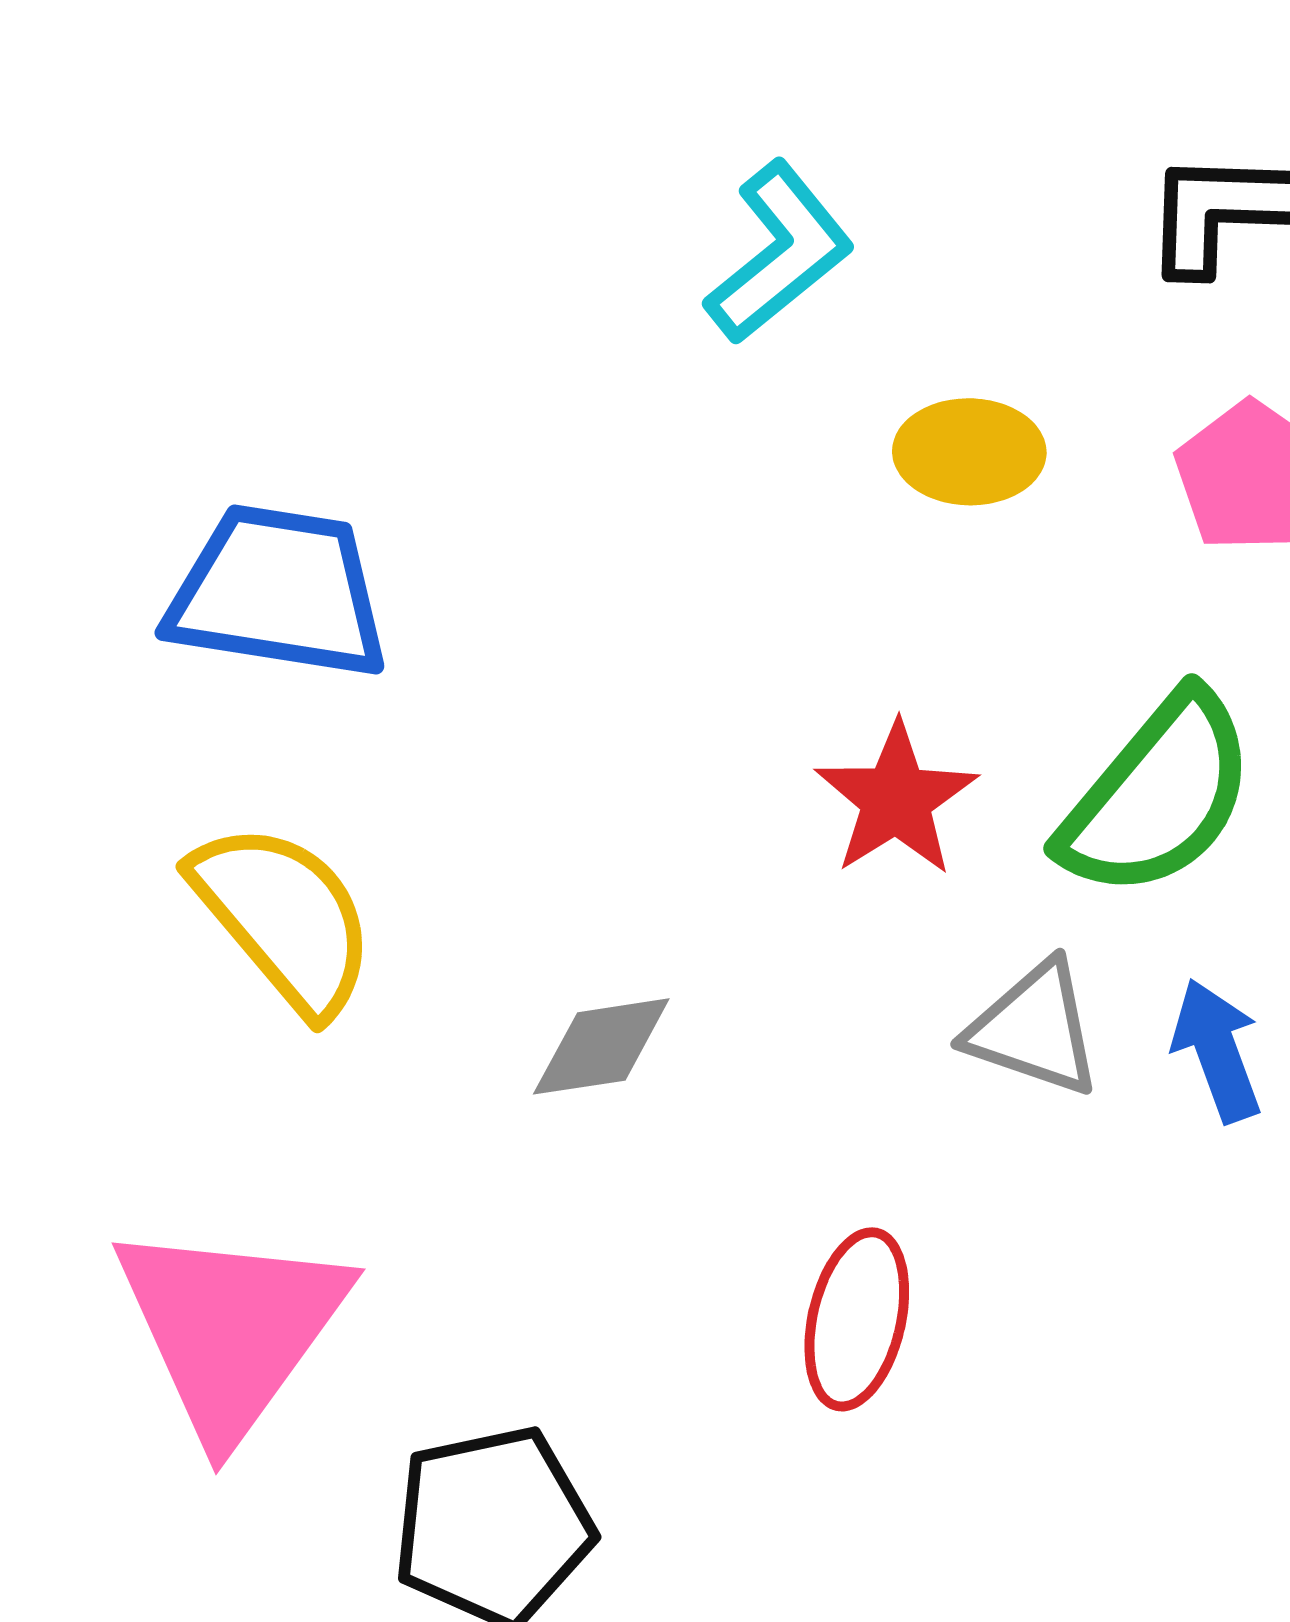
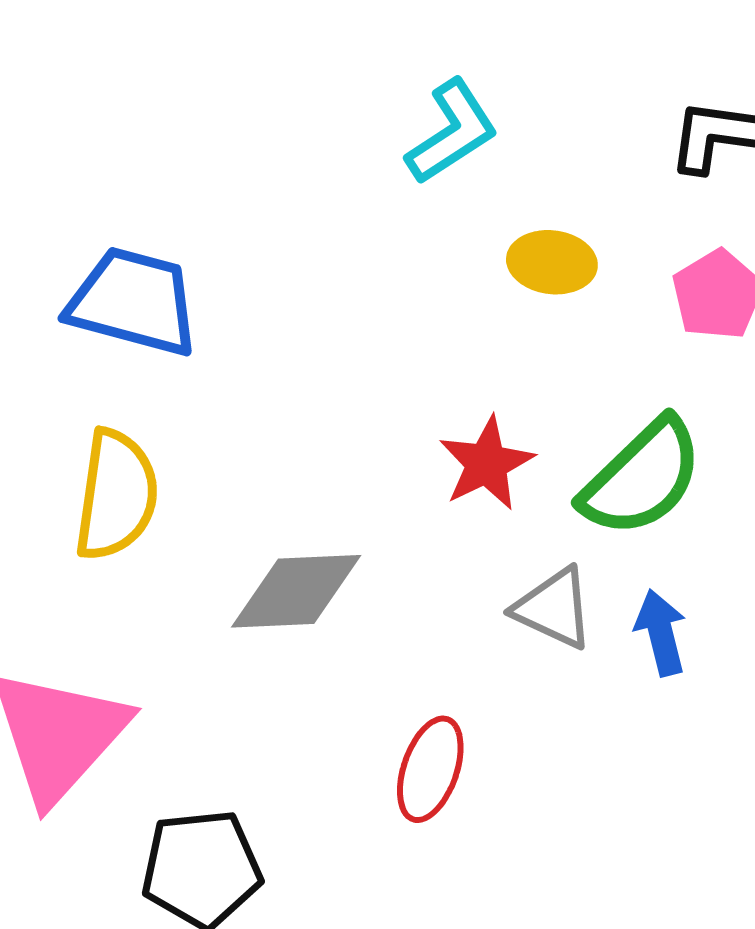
yellow semicircle: (284, 918) -> (116, 495), turned 42
gray diamond: (601, 1046) -> (296, 591), size x1.5

